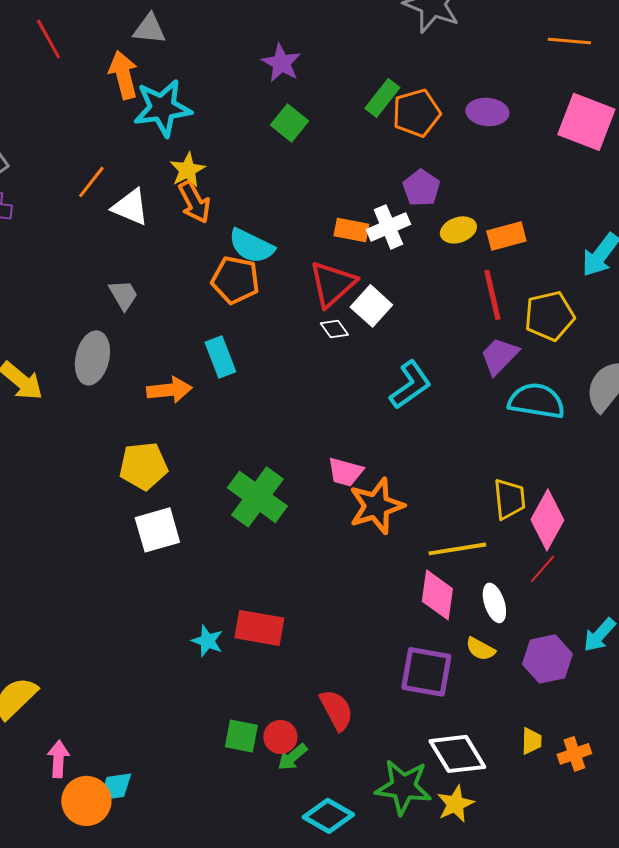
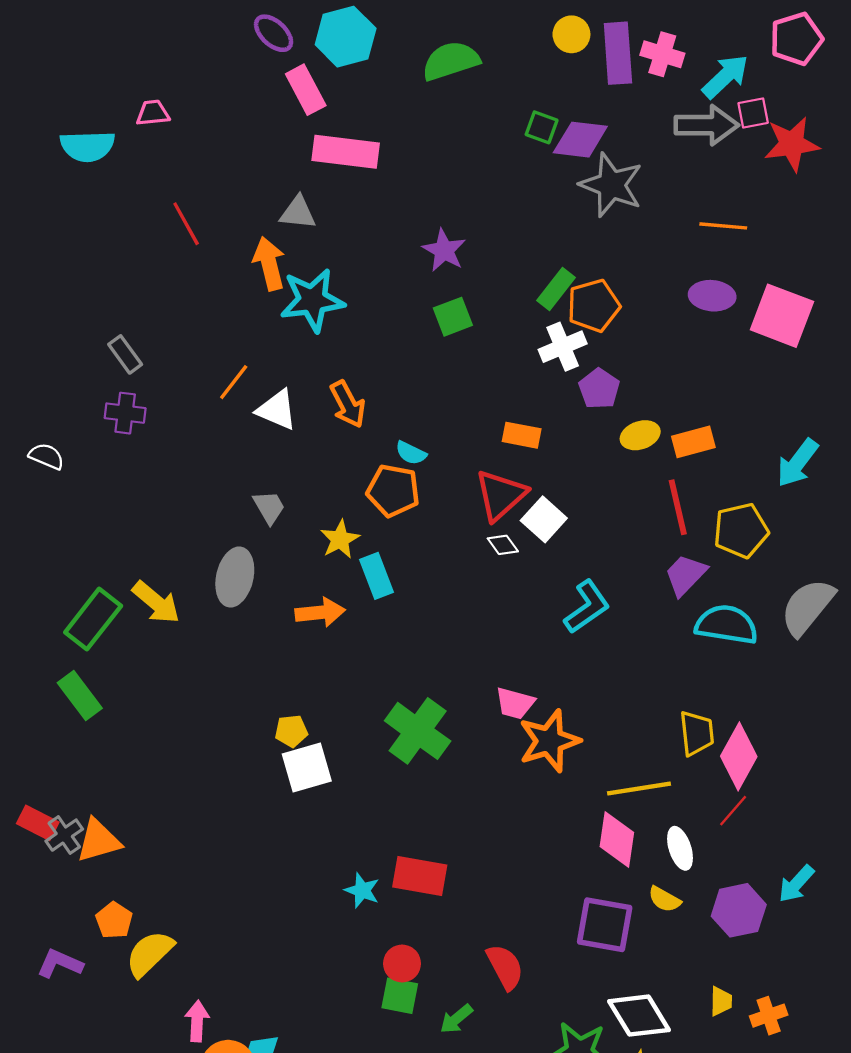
orange line: (569, 41) -> (723, 226), moved
purple ellipse: (487, 112) -> (712, 296), moved
green square: (289, 123) -> (453, 317), turned 30
yellow star: (187, 170) -> (340, 539), moved
white cross: (388, 227) -> (563, 347), moved
cyan semicircle: (251, 246) -> (411, 453), size x0.6
yellow pentagon: (143, 466) -> (291, 731), moved, size x0.6
red circle: (280, 737) -> (402, 964), moved

